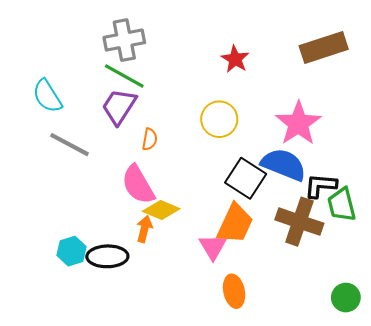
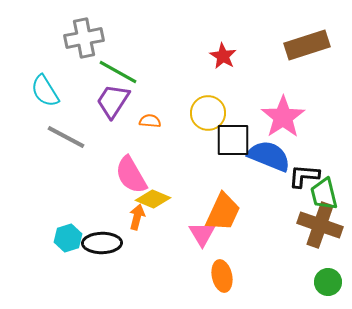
gray cross: (124, 40) -> (84, 38), moved
orange semicircle: (150, 139) -> (150, 121), moved, turned -95
black square: (246, 178) -> (233, 140), moved, turned -33
brown cross: (299, 222) -> (320, 225), moved

